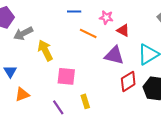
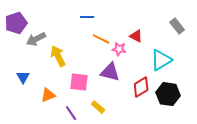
pink star: (106, 17) -> (119, 49), moved
purple triangle: (114, 55) -> (110, 72), moved
orange triangle: (22, 94) -> (48, 95), moved
yellow rectangle: (85, 101) -> (98, 107), turned -32

